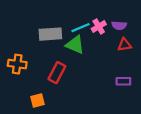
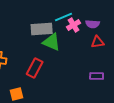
cyan line: (80, 28) -> (64, 17), moved
gray rectangle: (50, 34) -> (42, 29), moved

